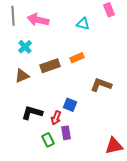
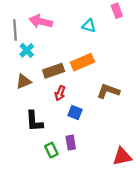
gray line: (13, 16) -> (15, 30), moved
orange rectangle: (77, 58) -> (82, 62), size x1.5
black L-shape: (32, 113) -> (34, 121), turned -110
red arrow: (56, 118) -> (60, 93), moved

